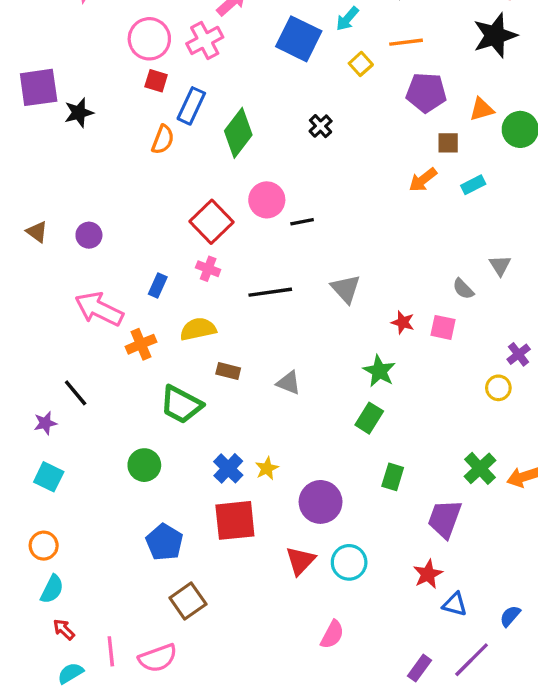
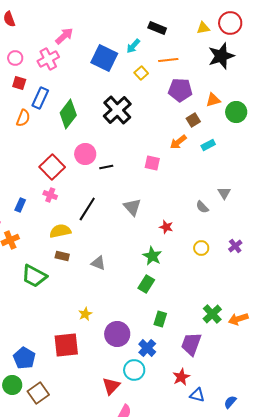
pink circle: (149, 39) -> (15, 58), size x0.6
black cross: (321, 126) -> (117, 110), size x2.0
brown square: (448, 143) -> (193, 120), turned -32
black line: (270, 292) -> (87, 209), turned -50
pink square: (443, 327) -> (152, 163), moved
yellow semicircle: (198, 329) -> (60, 231), moved
yellow circle: (498, 388) -> (201, 248), moved
green circle: (144, 465) -> (12, 385), moved
blue cross: (228, 468) -> (147, 348), moved
red triangle: (300, 561) -> (111, 386), moved

